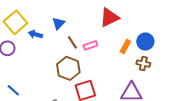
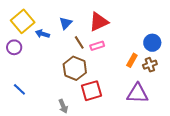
red triangle: (109, 17) -> (99, 22), moved
orange rectangle: (125, 46) -> (132, 60), moved
brown cross: (143, 64) -> (150, 65), turned -32

